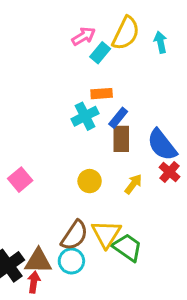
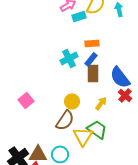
cyan rectangle: (100, 53) -> (79, 16), turned 32
orange rectangle: (102, 94) -> (92, 43), moved
brown semicircle: (74, 235) -> (65, 120), moved
green trapezoid: (127, 247) -> (97, 129), moved

